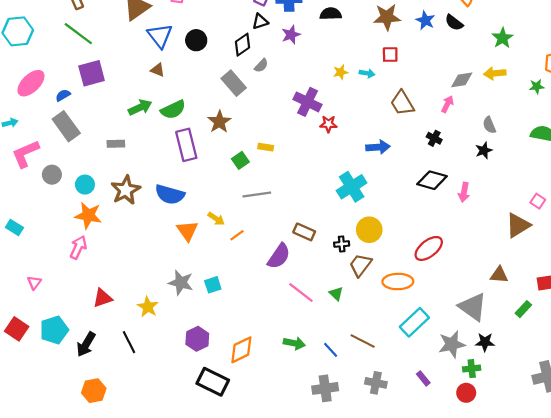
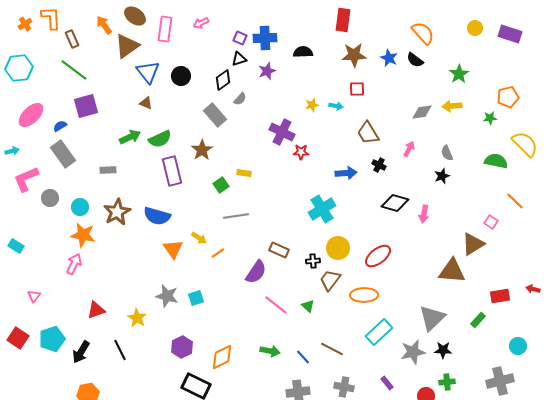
pink arrow: (447, 104) -> (409, 149), moved
black cross: (434, 138) -> (379, 165), moved
red ellipse: (429, 248) -> (378, 256), moved
brown triangle: (499, 275) -> (452, 271), moved, size x1.6
gray triangle: (473, 307) -> (432, 318), turned 40
green cross: (472, 369) -> (447, 382), moved

